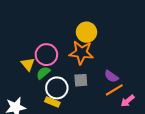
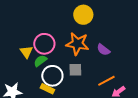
yellow circle: (87, 32) -> (83, 15), moved
purple semicircle: (111, 76) -> (103, 50), moved

